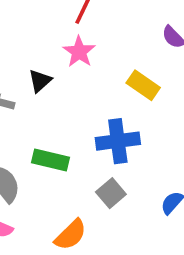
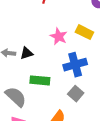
pink star: (79, 52) -> (59, 36), moved
black triangle: (40, 81) -> (26, 53), moved, turned 32

